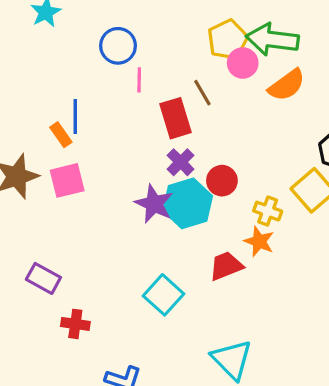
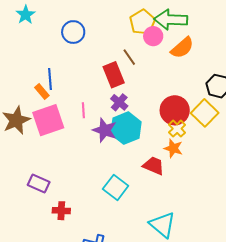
pink line: (139, 80) -> (83, 110), moved
pink square: (67, 180) -> (48, 120), size x1.4
red circle: (222, 181) -> (175, 110), moved, size x1.5
yellow cross: (268, 211) -> (177, 129), turned 30
red trapezoid: (226, 266) -> (154, 166), turned 50

